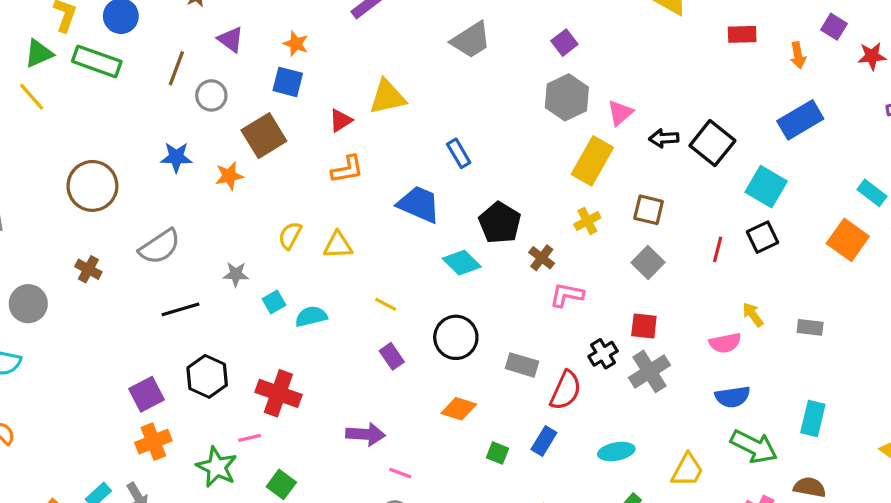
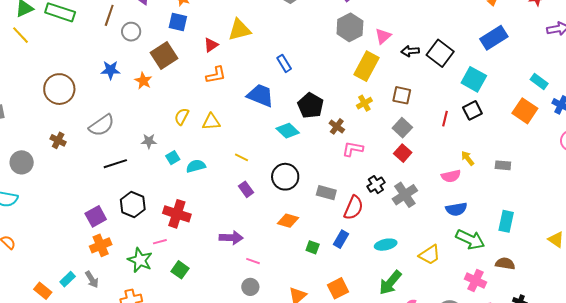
orange star: (229, 176) -> (143, 81), turned -30
red square: (644, 326) -> (403, 153), moved, turned 36
yellow trapezoid: (687, 470) -> (430, 255), turned 30

